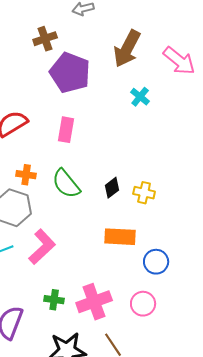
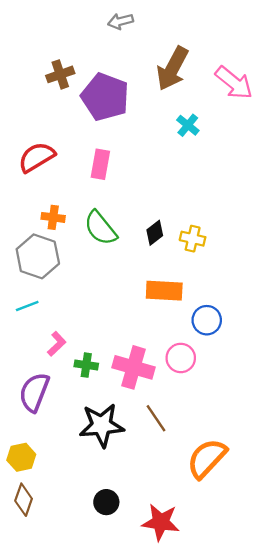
brown cross: (45, 39) -> (60, 74), moved
pink L-shape: (42, 247) -> (57, 344), moved, size x0.6
pink cross: (94, 302) -> (133, 367), turned 36
pink circle: (143, 304) -> (181, 358), moved

